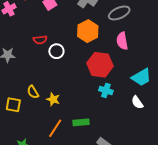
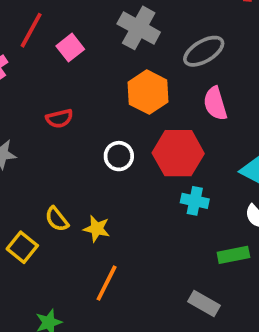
white circle: (56, 51) -> (119, 156), moved
yellow square: (13, 105) -> (22, 247), turned 35
green rectangle: (81, 122) -> (233, 255), moved

